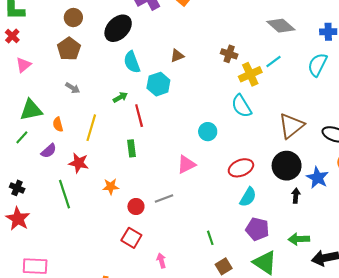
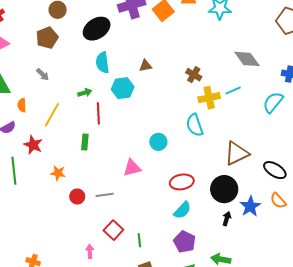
red square: (131, 238) -> (113, 230), moved

